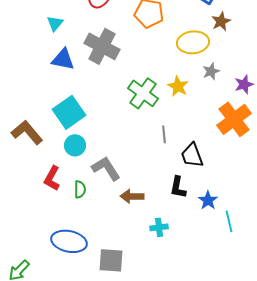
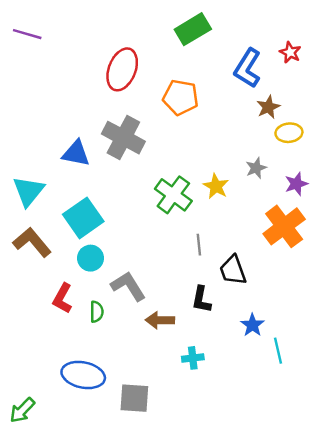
cyan triangle: (55, 23) -> (28, 191), moved, size x1.6
yellow ellipse: (193, 42) -> (289, 133), moved, size x0.7
black L-shape: (178, 187) -> (201, 300), moved

